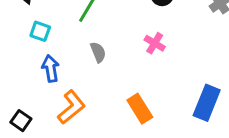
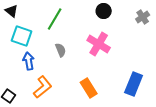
cyan square: (40, 31) -> (22, 36), size x1.5
pink cross: (155, 43) -> (99, 44), size x1.6

